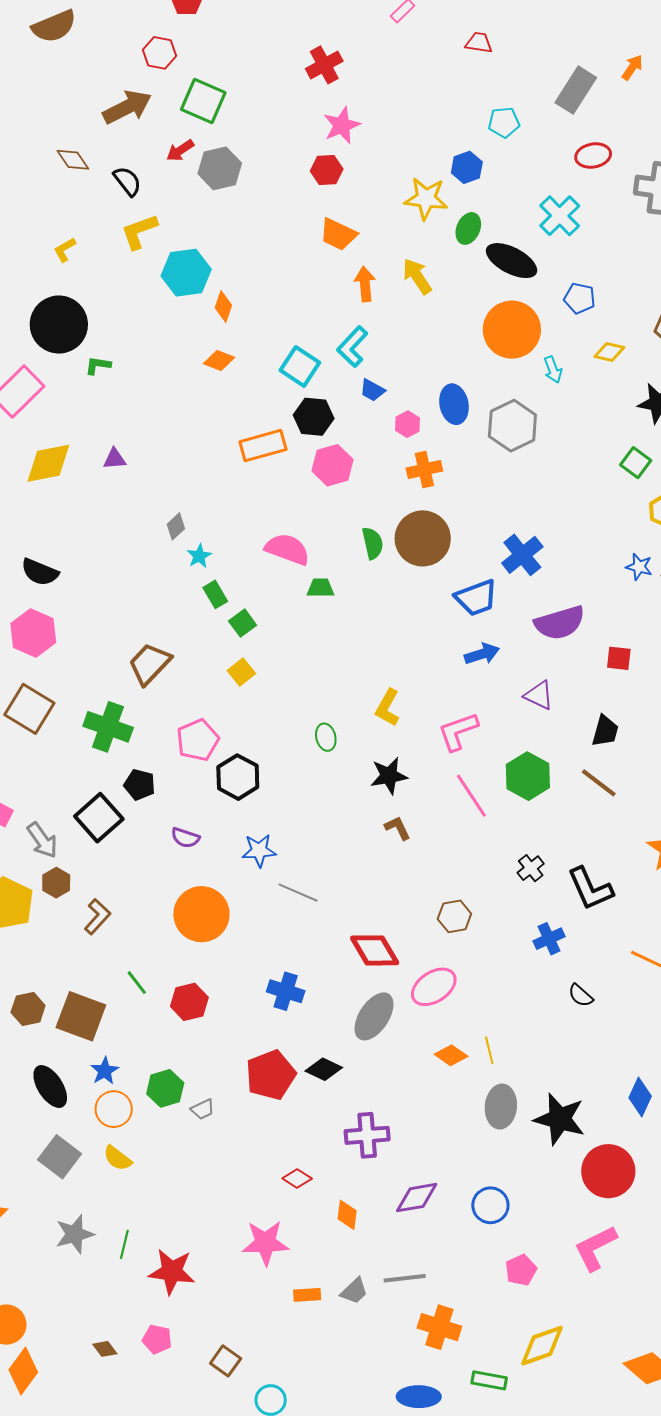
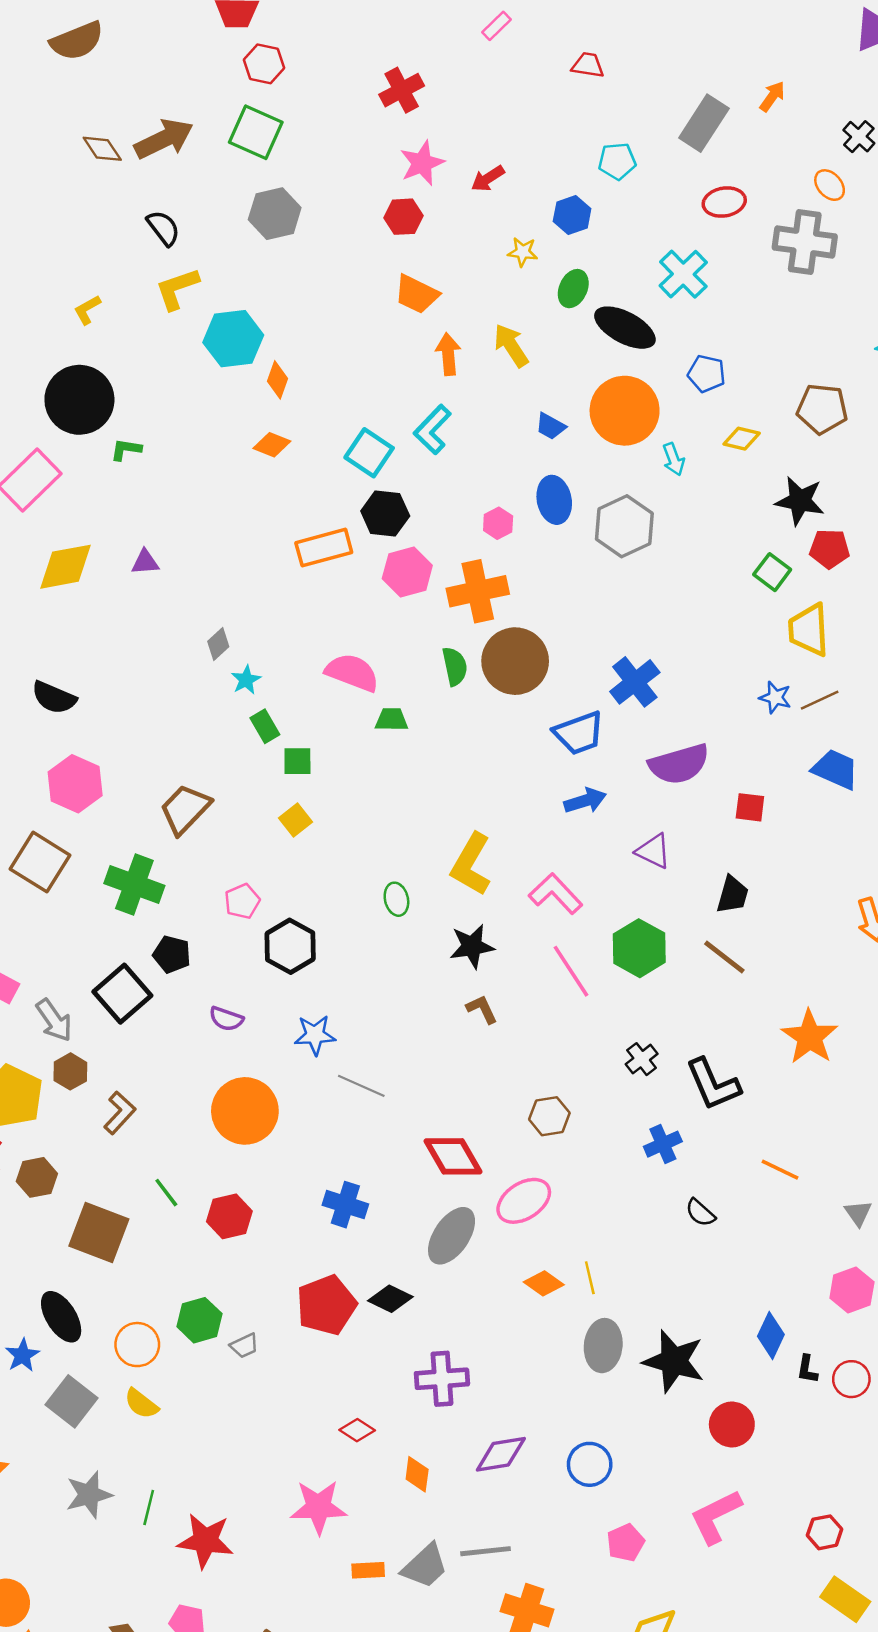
red hexagon: (159, 53) -> (264, 64), moved
red arrow: (180, 150) -> (488, 179), moved
brown diamond: (73, 160) -> (102, 149), moved
yellow star: (426, 198) -> (523, 252), size x0.6
blue trapezoid: (372, 390) -> (551, 426), moved
orange cross: (424, 469) -> (478, 591), moved, size x1.4
green square: (243, 623) -> (297, 761), turned 36
pink hexagon: (33, 633) -> (75, 784), moved
yellow L-shape: (388, 708) -> (471, 864), size x1.4
pink L-shape: (458, 731) -> (556, 894), turned 66
pink pentagon: (198, 740) -> (242, 901), size x0.7
brown hexagon: (28, 1009) -> (37, 1177), moved
blue star: (105, 1071) -> (22, 1355), moved
red circle: (608, 1171) -> (732, 1424), size x0.7
gray trapezoid: (354, 1291) -> (425, 1566), size x1.4

